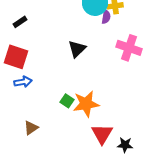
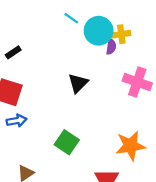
green square: (67, 101) -> (67, 142), size x1.5
orange star: (86, 104) -> (130, 146), moved

